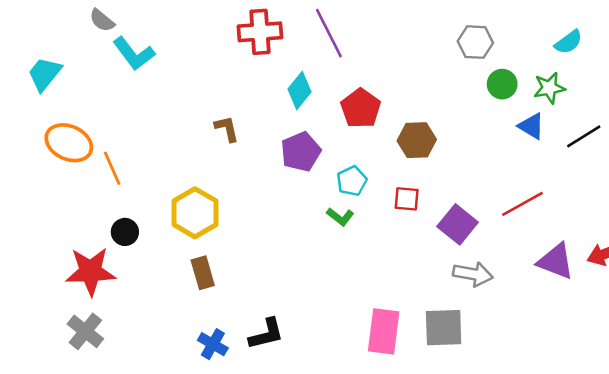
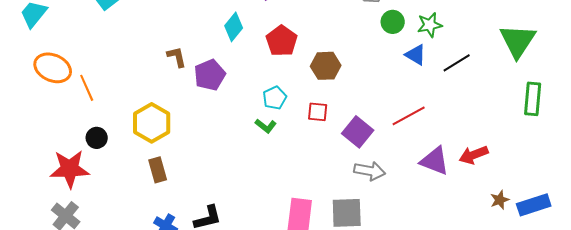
purple pentagon: (301, 152) -> (210, 75), moved

